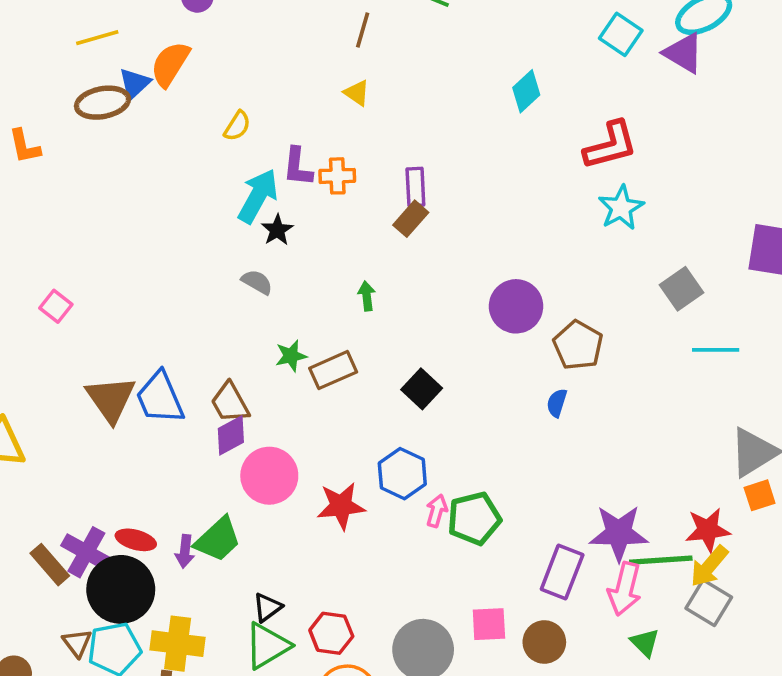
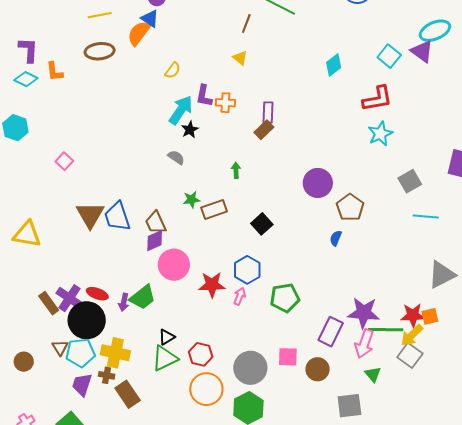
cyan square: (621, 34) -> (389, 56), moved
blue triangle: (135, 84) -> (150, 19), moved, turned -48
orange square: (760, 495) -> (430, 316), moved
pink arrow: (437, 511) -> (240, 296), moved

